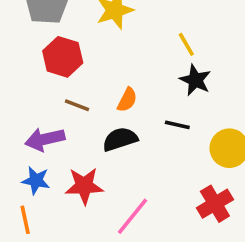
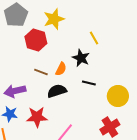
red hexagon: (63, 57) -> (36, 40), moved
black star: (195, 80) -> (81, 58), moved
brown line: (77, 105) -> (41, 72), moved

